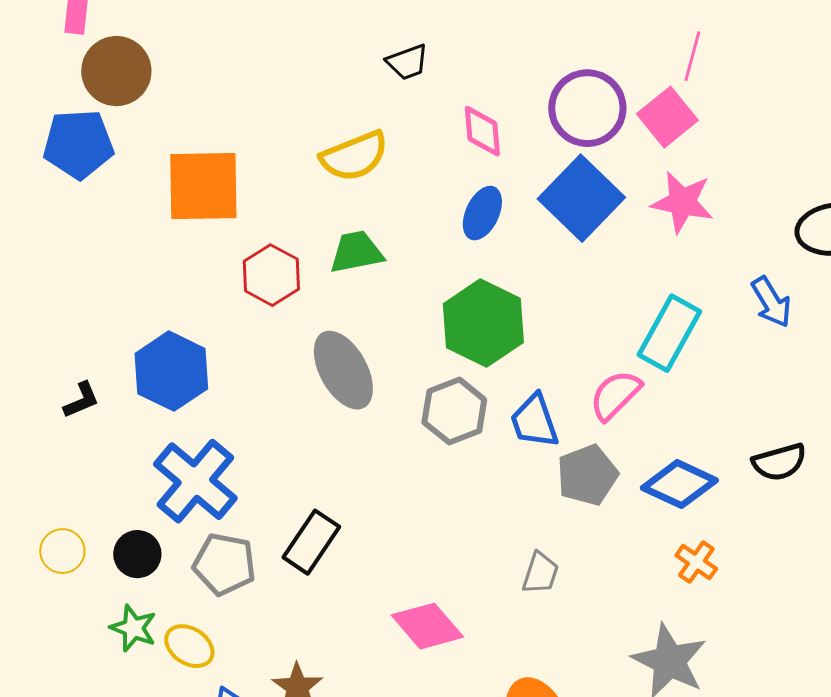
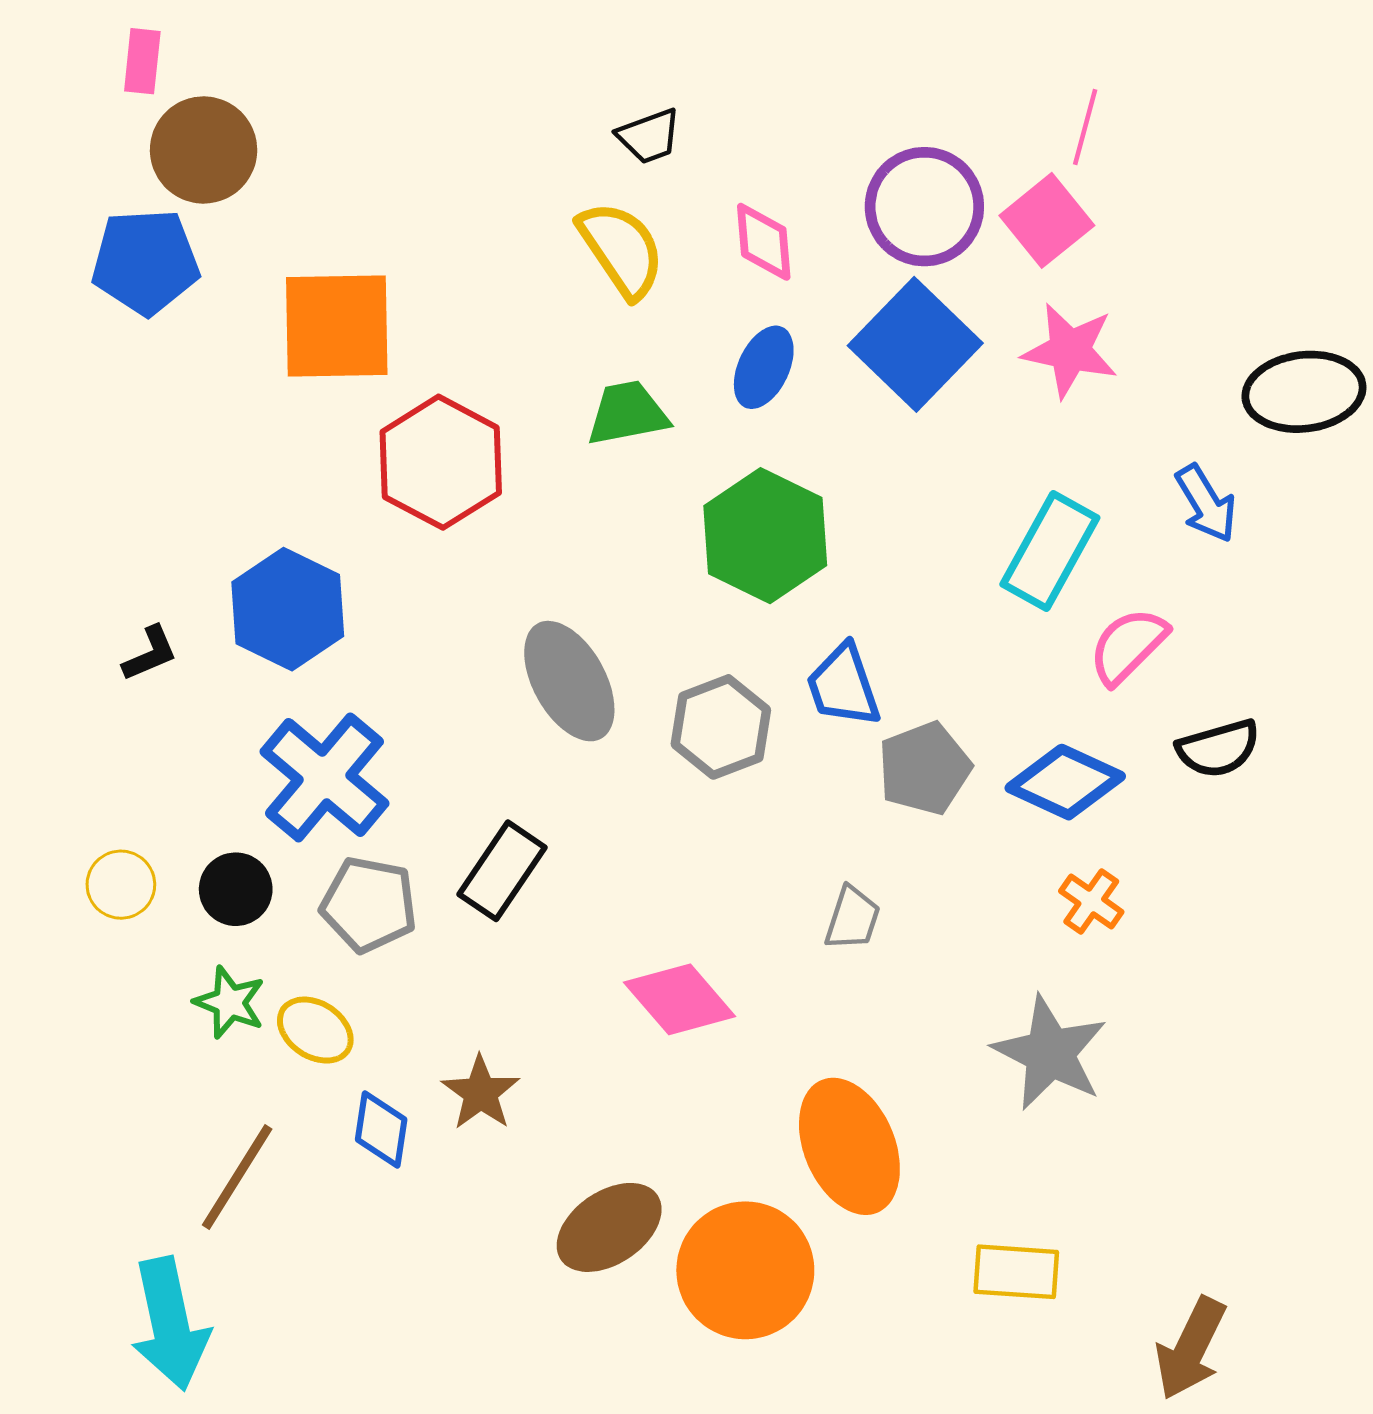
yellow semicircle: (354, 156) -> (621, 249), moved, turned -102
green trapezoid: (356, 252) -> (627, 413), moved
red hexagon: (271, 275) -> (441, 462), size x1.4
gray ellipse: (343, 370) -> (569, 681), moved
pink semicircle: (615, 395) -> (1128, 646), moved
gray hexagon: (454, 411) -> (721, 727), moved

